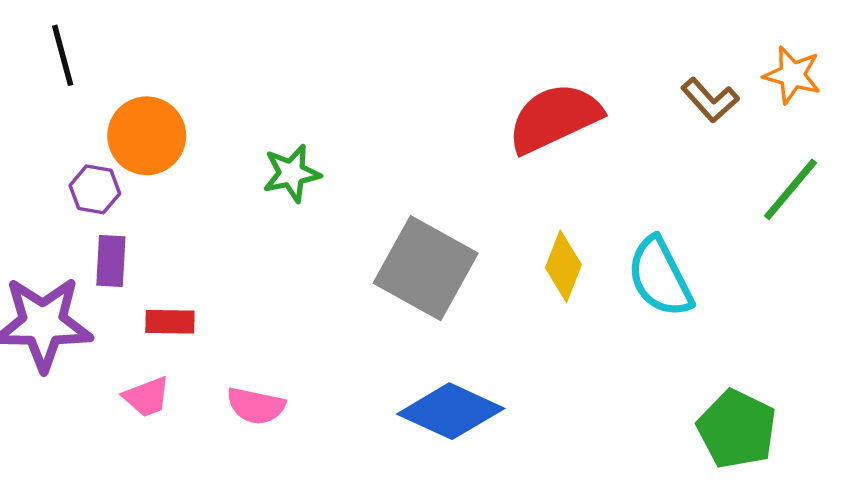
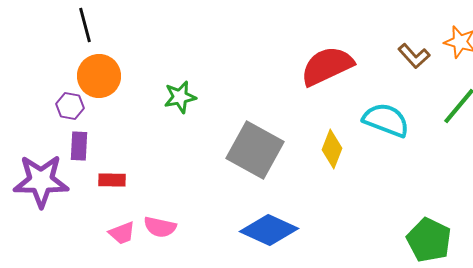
black line: (63, 55) -> (85, 25), moved
cyan semicircle: (660, 277) -> (386, 120), moved, turned 138
pink trapezoid: (147, 397) -> (122, 233), moved

